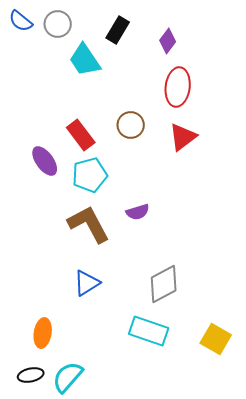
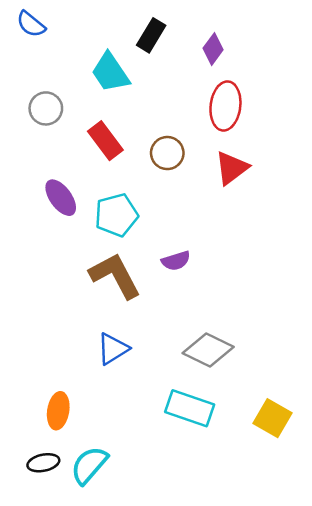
gray circle: (58, 24) -> (46, 108), moved
red rectangle: (81, 135) -> (105, 141), moved
gray diamond: (164, 284) -> (208, 350), turned 54

